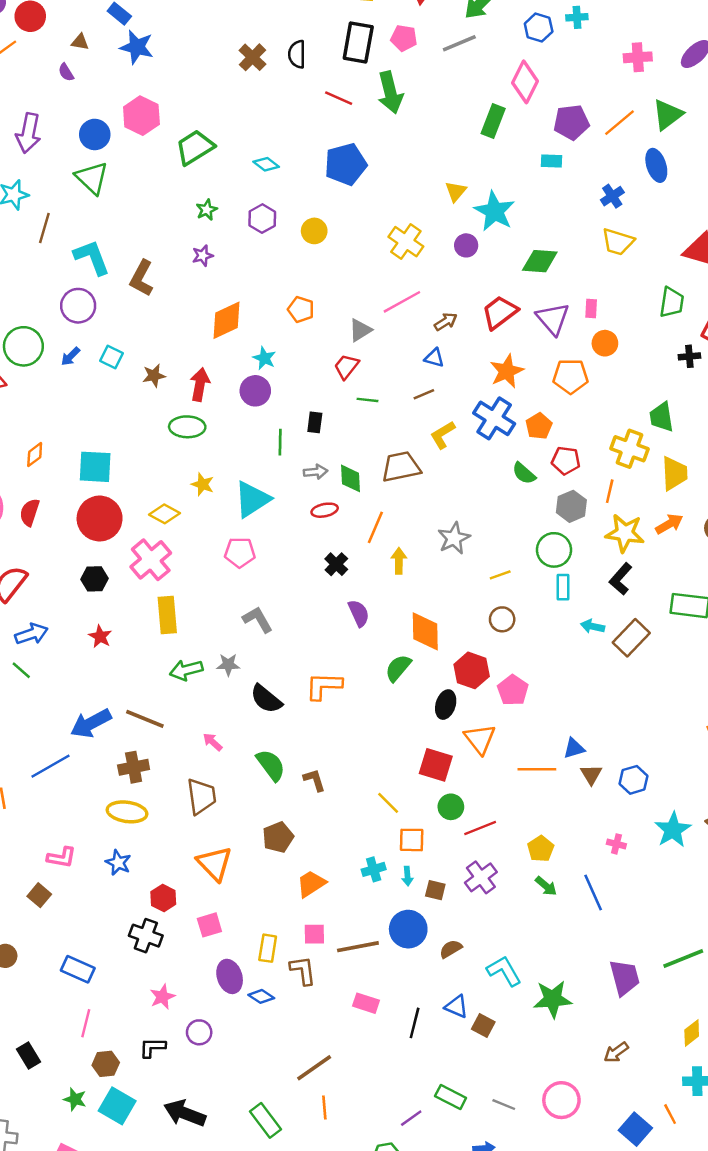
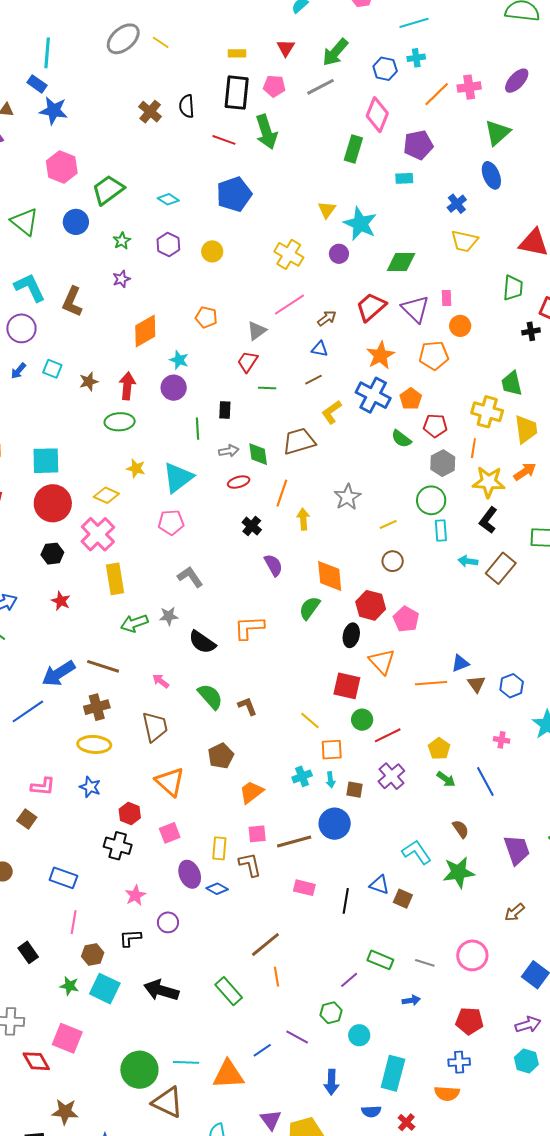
orange line: (620, 123) -> (437, 94), moved
blue circle: (95, 134) -> (76, 222), moved
brown semicircle: (451, 949) -> (461, 829), moved, turned 90

